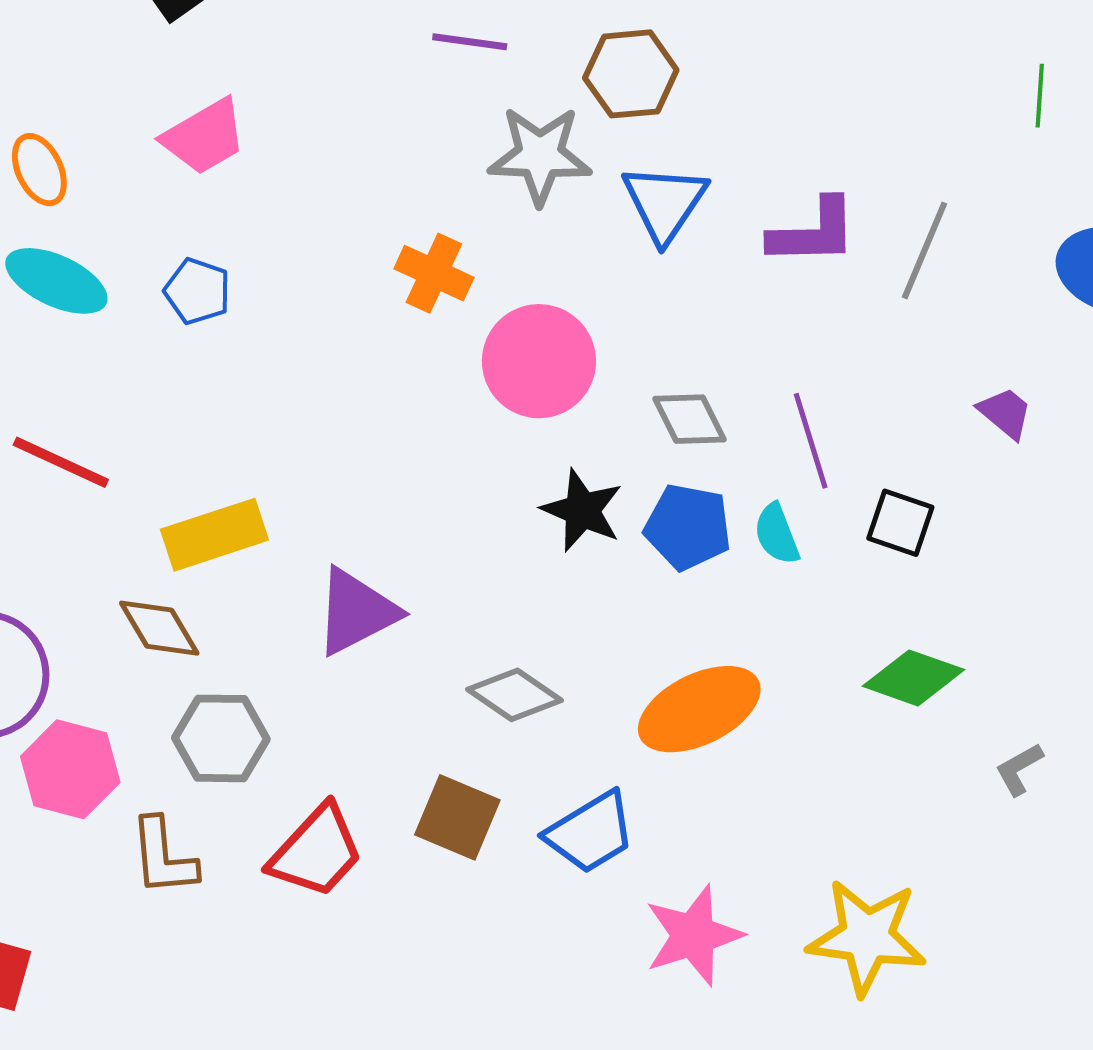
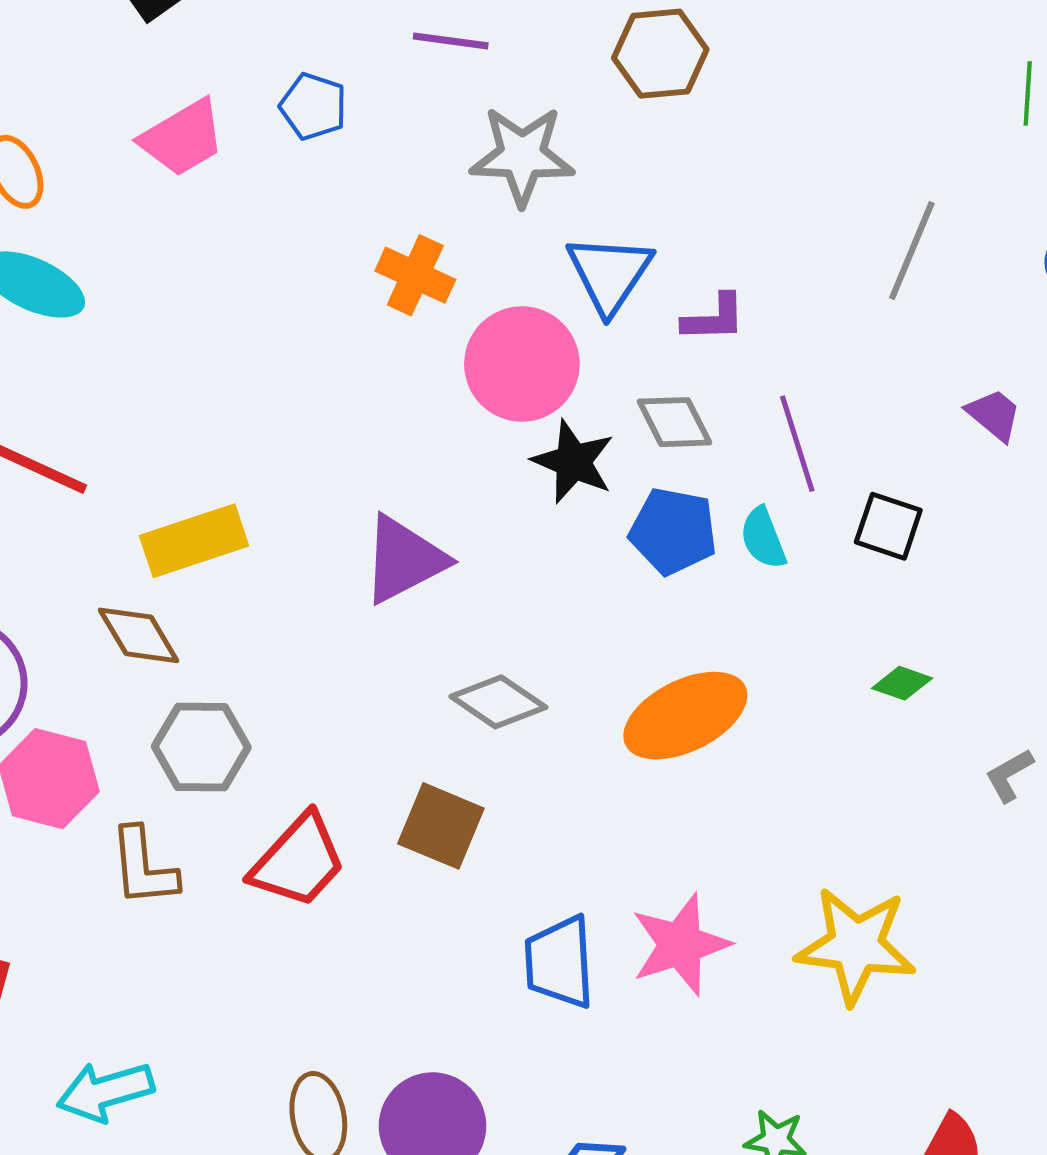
brown hexagon: (631, 74) -> (660, 54), moved
blue triangle: (665, 203) -> (610, 274), moved
purple L-shape: (813, 232) -> (714, 318), moved, size x0.7
blue pentagon: (197, 291) -> (313, 106), moved
black star: (582, 510) -> (573, 462), moved
purple triangle: (356, 612) -> (404, 560), moved
green diamond: (913, 678) -> (902, 683), size x0.6
blue trapezoid: (590, 833) -> (560, 962), moved, turned 118

